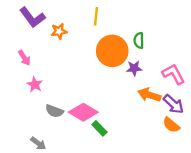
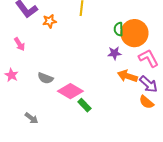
orange circle: (112, 51) -> (134, 33), moved
pink star: (35, 84) -> (11, 75), moved
gray semicircle: (54, 111) -> (45, 78), moved

